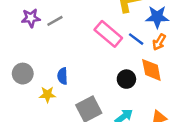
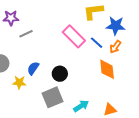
gray line: (55, 21) -> (26, 34), moved
blue semicircle: (63, 76) -> (33, 68), turned 32
black circle: (126, 79) -> (60, 74), moved

